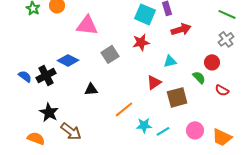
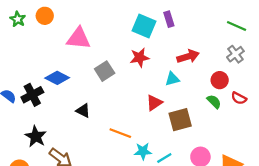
red arrow: (181, 29) -> (188, 56), moved
green semicircle: (199, 77) -> (214, 102), moved
black triangle: (91, 89) -> (83, 111), turned 32
red semicircle: (222, 90) -> (239, 98), moved
orange line: (124, 109) -> (120, 133), turned 60

